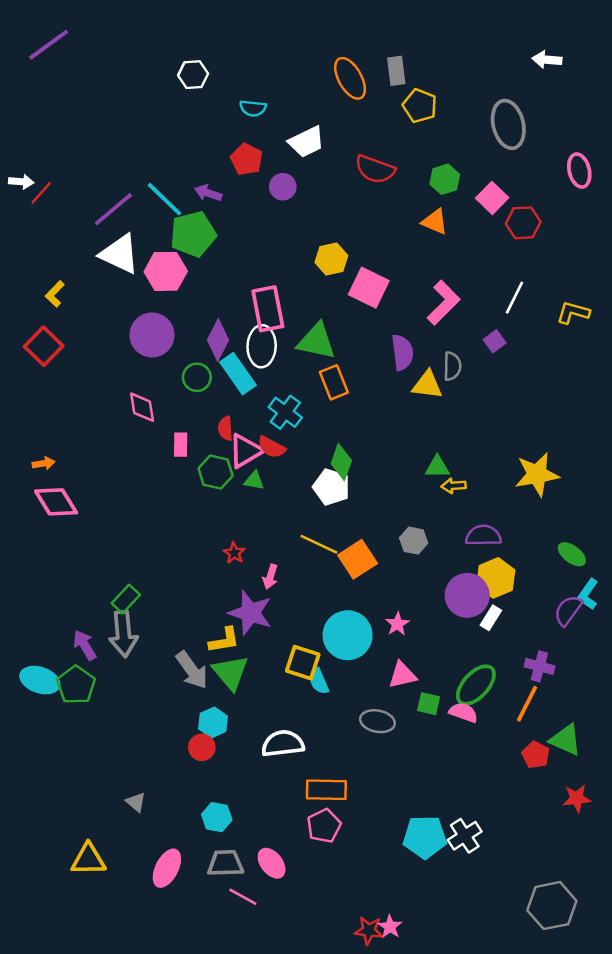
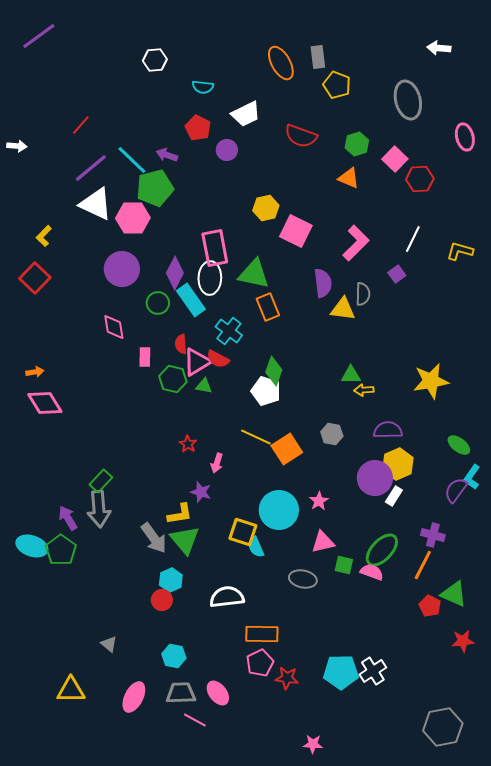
red line: (41, 193) -> (81, 125), moved
purple star: (250, 613) -> (201, 492), size x0.6
pink star: (390, 927) -> (313, 744), turned -30
red star: (369, 930) -> (287, 678), moved

